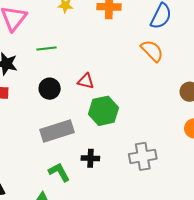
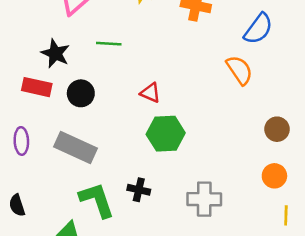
black circle: (50, 89) -> (81, 93), moved
gray rectangle: (57, 131) -> (76, 148), moved, turned 32
green L-shape: (59, 172) -> (97, 200), size x1.4

